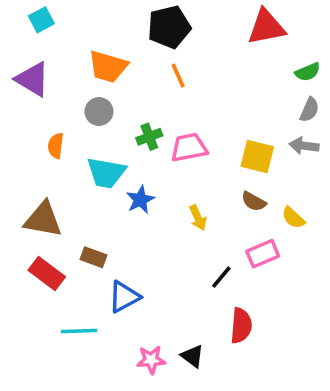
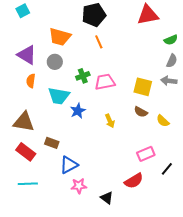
purple triangle: (32, 79) -> (27, 55), moved
pink rectangle: (263, 254) -> (146, 154), moved
black line: (221, 277) -> (167, 169), moved
red semicircle: (241, 326) -> (134, 181), turned 54
cyan line: (79, 331) -> (28, 184), moved
pink star: (151, 360) -> (79, 186), moved

